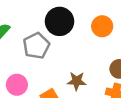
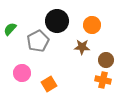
brown star: (77, 81) -> (82, 47), moved

